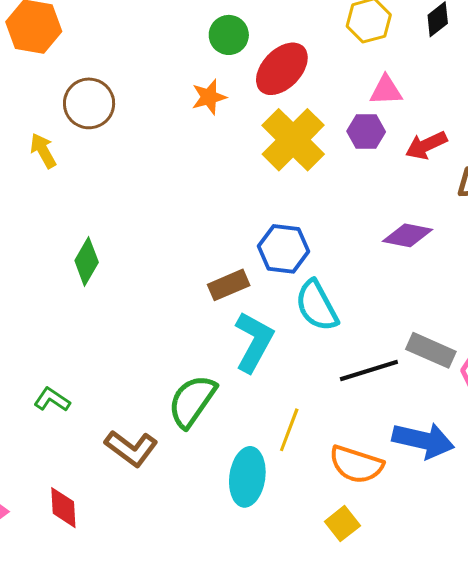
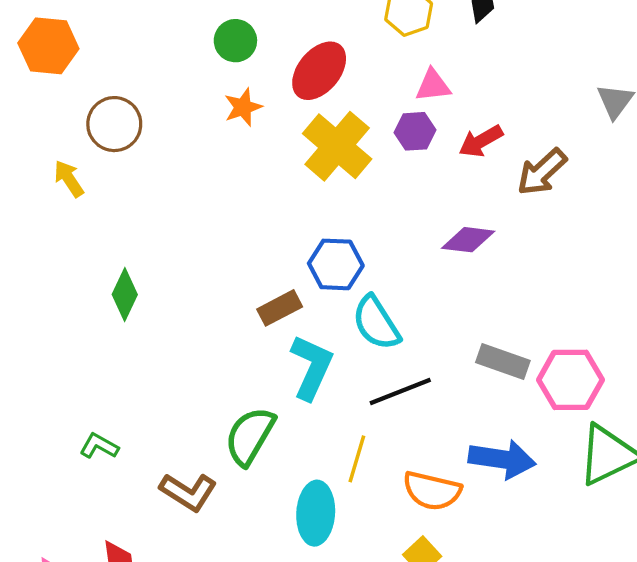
green circle: (229, 35) -> (235, 41), moved
black line: (369, 370) -> (400, 391), moved

